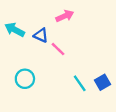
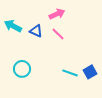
pink line: (58, 49) -> (58, 34), moved
cyan line: (80, 83) -> (70, 73), turned -35

